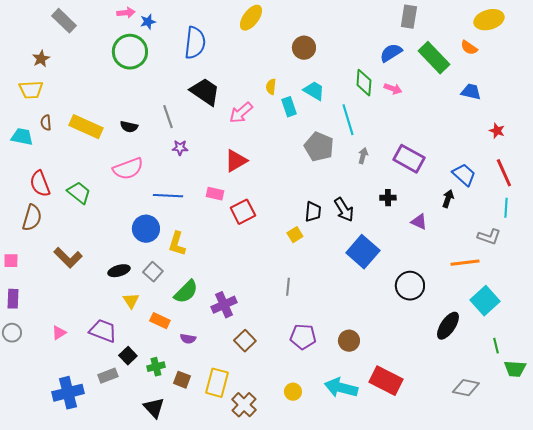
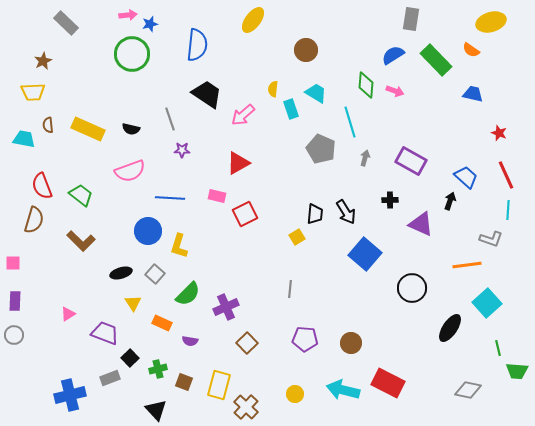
purple triangle: (419, 222) -> (421, 224), size x1.5
brown L-shape: (68, 258) -> (81, 241), moved
pink triangle: (59, 333) -> (68, 314), moved

